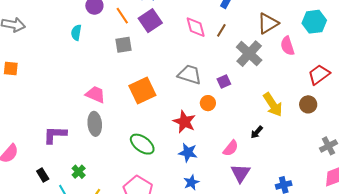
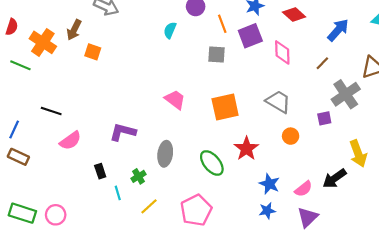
pink diamond: (196, 27) -> (282, 52), moved
purple square: (224, 82) -> (324, 118), moved
red star: (184, 122) -> (246, 149), moved
gray ellipse: (95, 124) -> (165, 154), moved
black arrow: (257, 132) -> (334, 178), size x1.6
blue star: (188, 153) -> (269, 184), moved
blue star: (191, 182) -> (267, 211), moved

